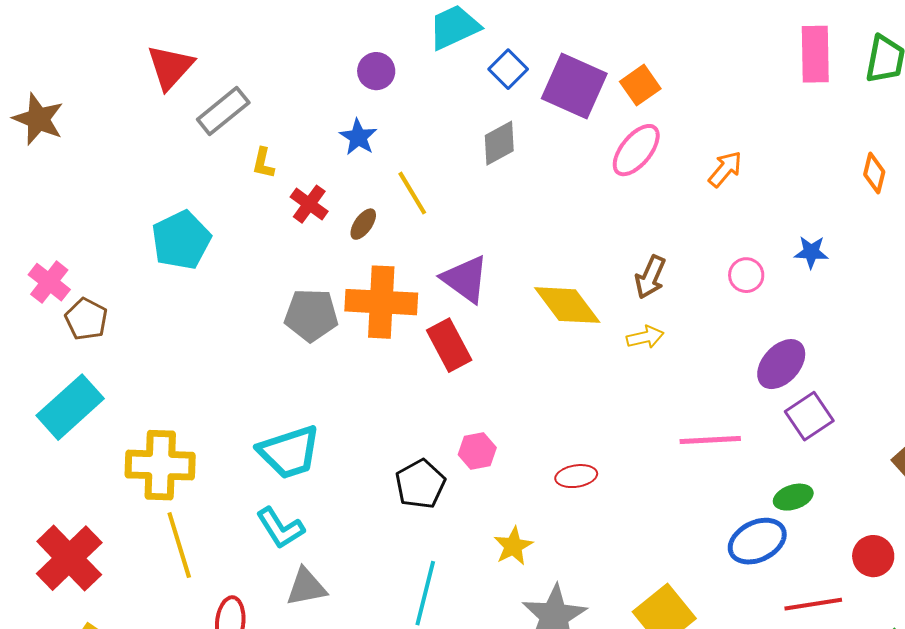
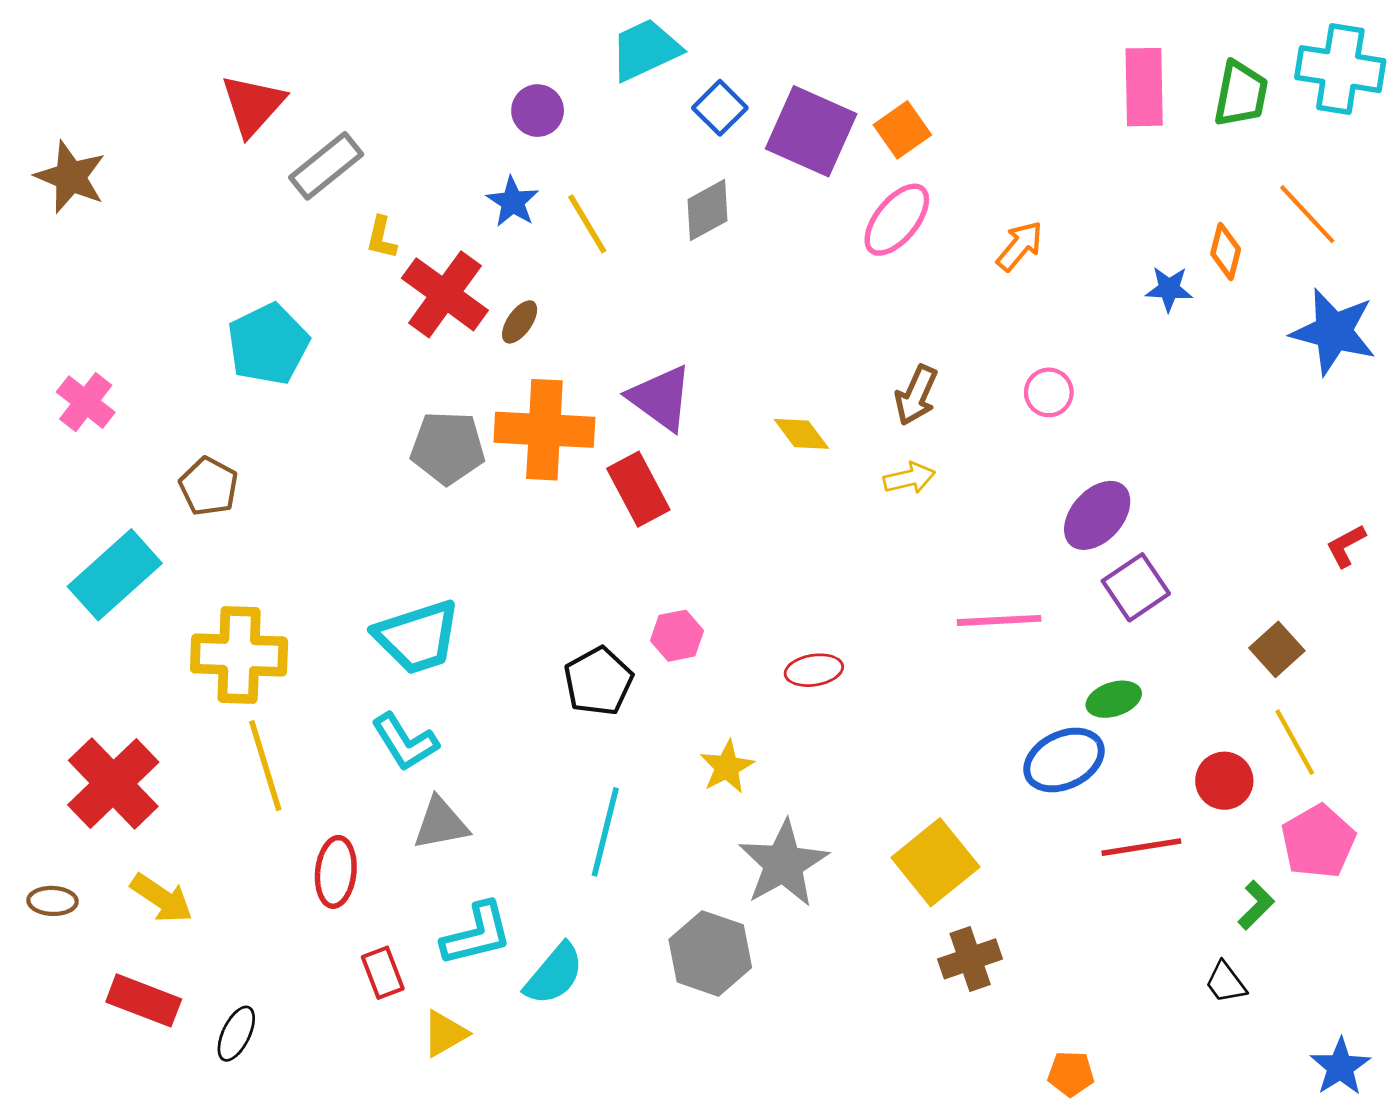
yellow line: (412, 193) -> (587, 224), moved
red cross: (309, 204) -> (445, 294), size x1.6
blue star: (811, 252) -> (1169, 289), moved
yellow diamond: (567, 305) -> (801, 434), size x0.6
brown pentagon: (86, 319) -> (209, 486), moved

